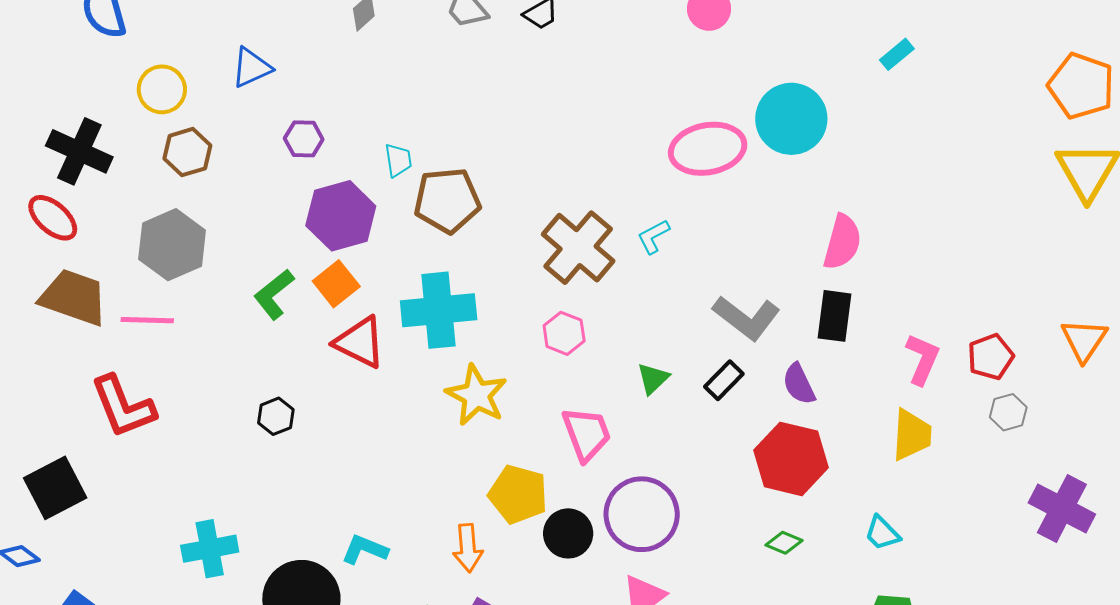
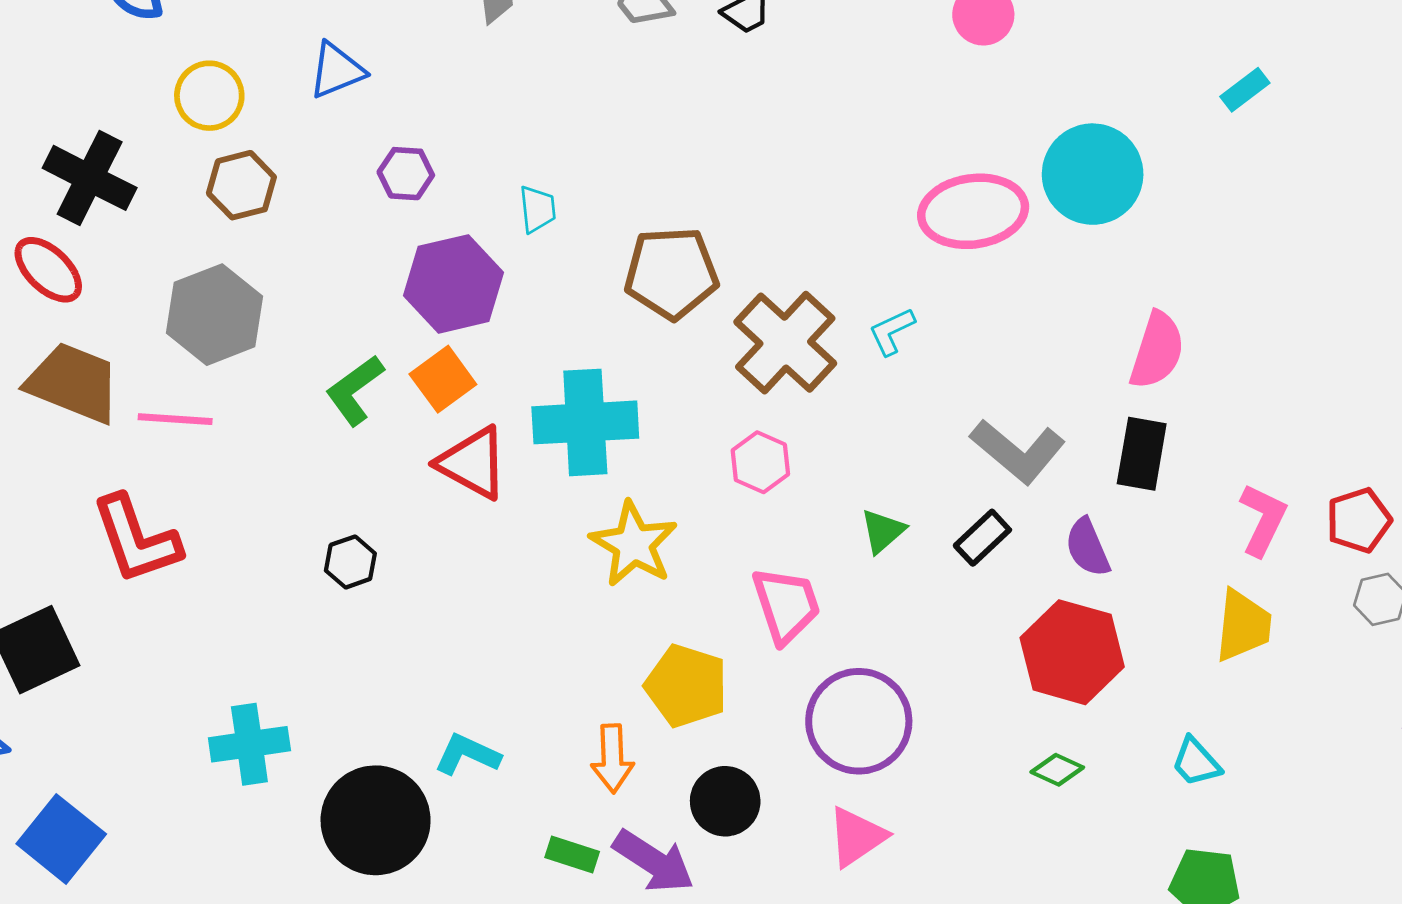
brown pentagon: (447, 200) -> (671, 273), moved
black circle: (568, 533) -> (725, 801), moved

